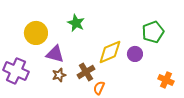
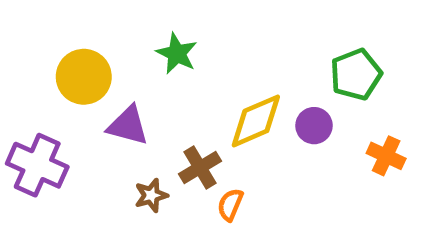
brown star: (59, 75) -> (151, 195), moved
orange cross: (166, 80) -> (386, 156), moved

